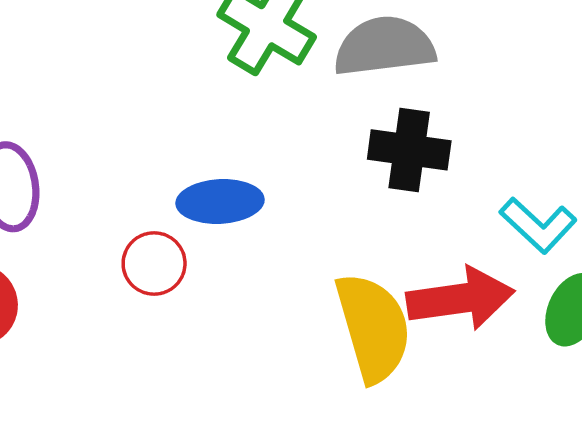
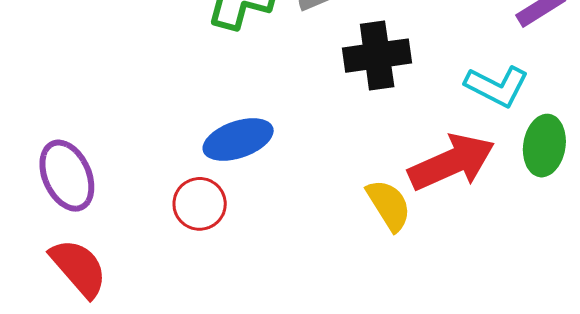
yellow semicircle: (373, 327) -> (389, 205), size x0.6

